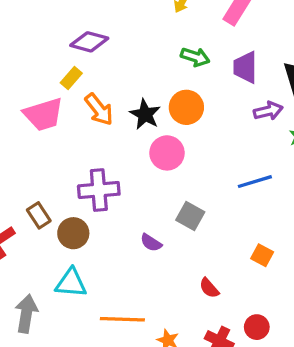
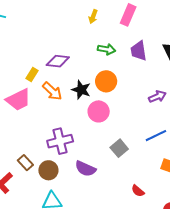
purple diamond: (89, 42) -> (58, 61), moved
purple arrow: (268, 111) -> (157, 97), moved
blue line: (255, 182) -> (156, 136), moved
gray square: (190, 216) -> (119, 148), turned 30
purple semicircle: (151, 243) -> (85, 169), moved, size x1.5

